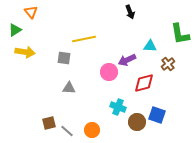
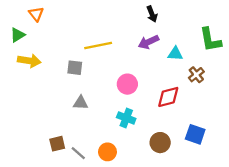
purple arrow: (127, 60) -> (148, 42), moved
cyan cross: (118, 107) -> (126, 118), moved
blue square: (157, 115) -> (195, 134), moved

